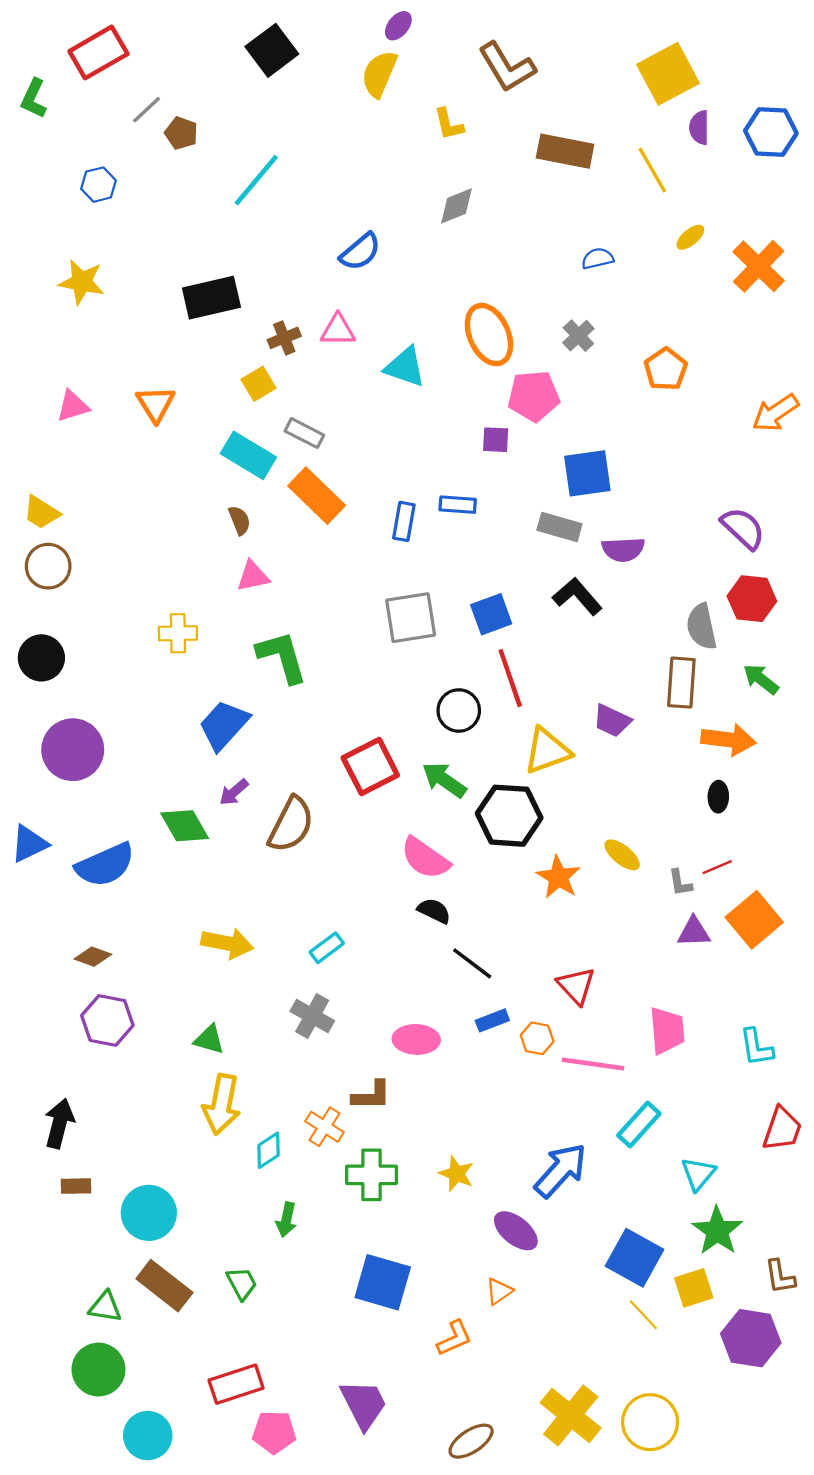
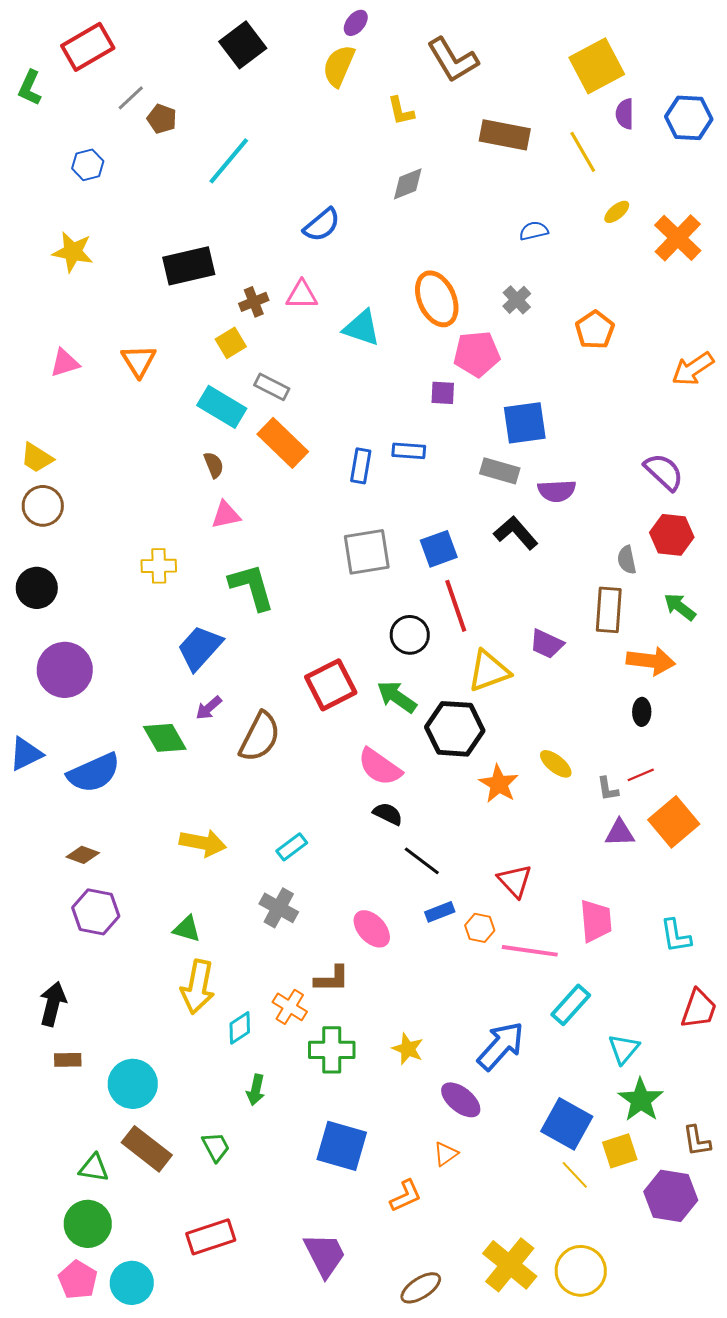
gray semicircle: (702, 627) -> (627, 560), size x0.7
pink ellipse: (416, 1039) -> (372, 929), turned 45
pink pentagon: (274, 1432) -> (78, 1280), moved, turned 30

